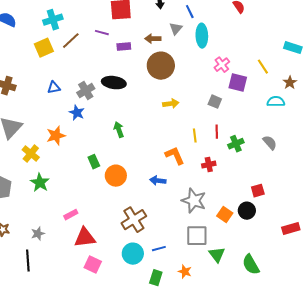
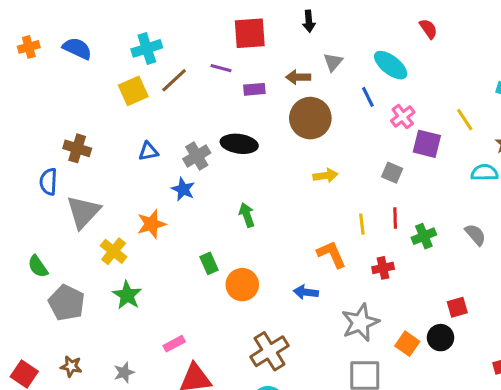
blue line: (190, 12) -> (368, 97), moved
cyan ellipse: (202, 36) -> (391, 65), moved, turned -50
gray star: (194, 201) -> (360, 322), turned 30

